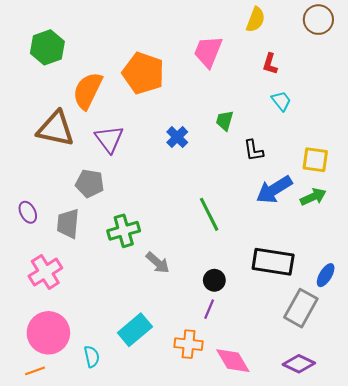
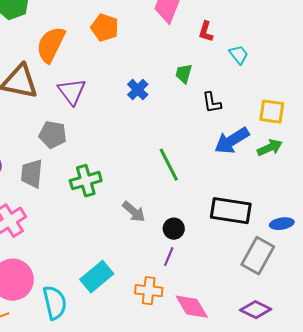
red L-shape: (270, 64) -> (206, 32), moved
orange pentagon: (143, 73) -> (105, 28), size x0.7
gray arrow: (158, 263) -> (134, 212), moved
blue ellipse: (326, 275) -> (282, 224), turned 50
cyan semicircle: (92, 357) -> (55, 303), size x1.6

